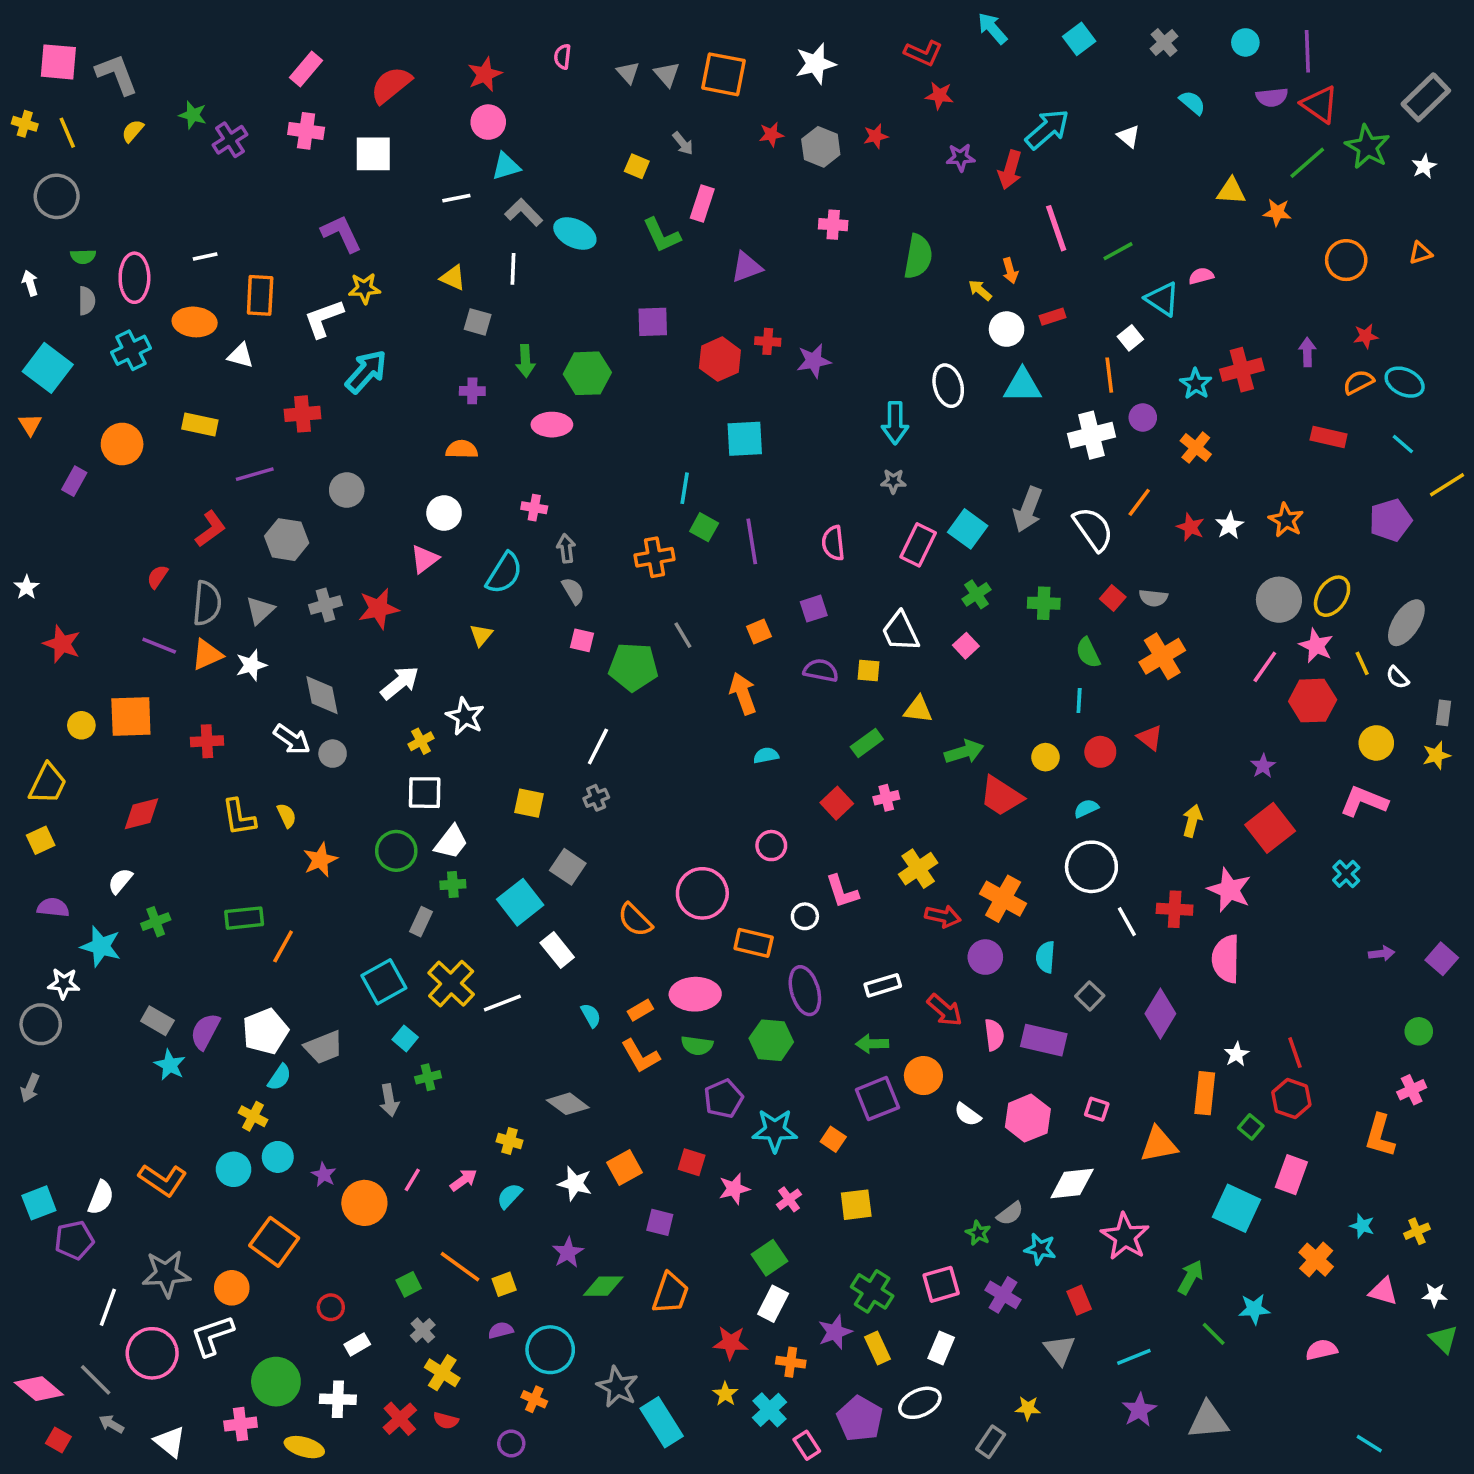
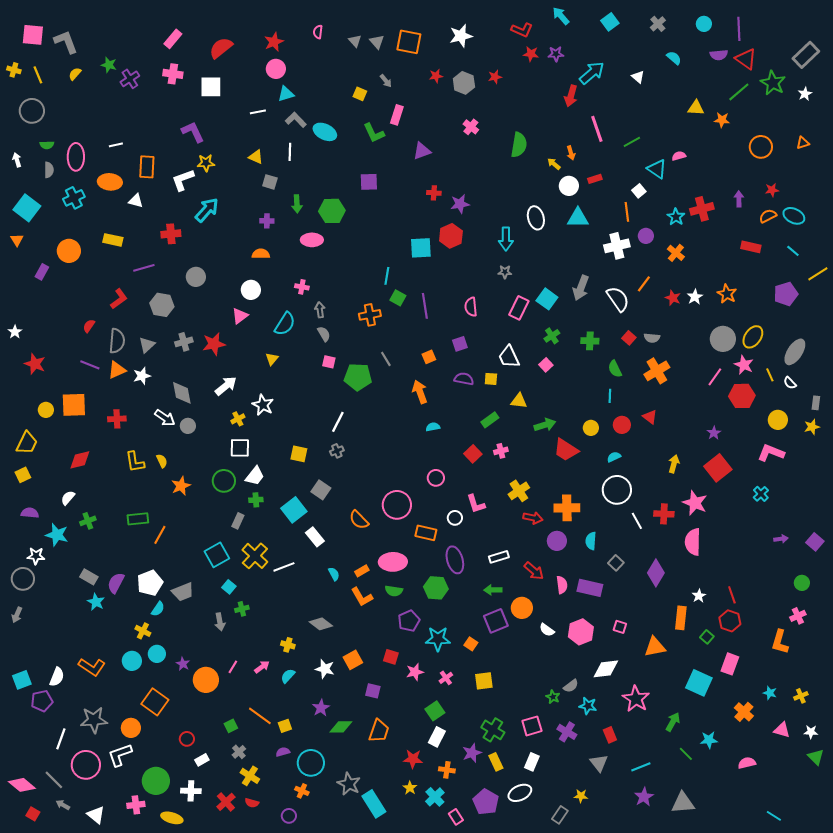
purple star: (961, 157) -> (556, 54), moved
pink cross: (833, 225) -> (471, 127), turned 35
red hexagon: (720, 359) -> (451, 236), moved
orange cross: (1003, 899) -> (567, 508), turned -30

